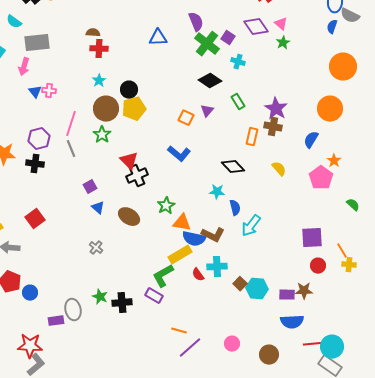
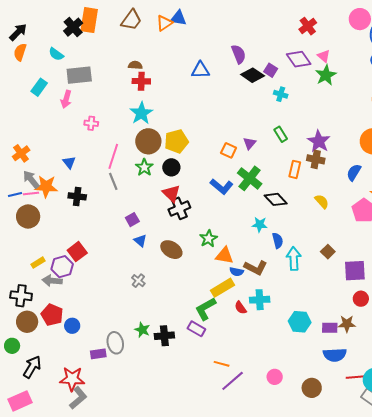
green star: (283, 43) -> (326, 75), size x1.5
green cross: (207, 44) -> (250, 178), moved
cyan star: (99, 81) -> (141, 113), size x1.6
black diamond: (210, 81) -> (253, 75), moved
black circle: (129, 90) -> (171, 167), moved
blue triangle: (35, 92) -> (69, 162), moved
purple hexagon: (39, 139) -> (62, 267), moved
cyan arrow: (251, 226) -> (294, 259), turned 140
blue semicircle: (194, 239) -> (237, 272), size x0.6
brown square: (240, 284) -> (328, 252), moved

